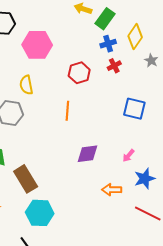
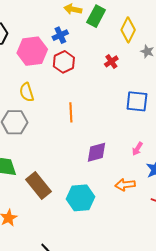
blue cross: (108, 44) -> (60, 35), moved
red hexagon: (79, 73) -> (64, 62), moved
cyan hexagon: (40, 213) -> (81, 198), moved

